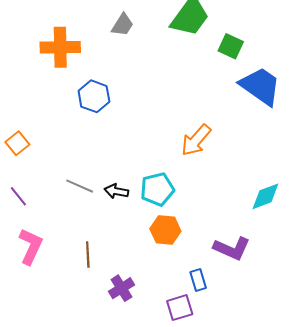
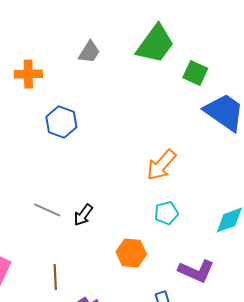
orange cross: (60, 47) -> (28, 74), size x0.7
cyan pentagon: (157, 189) -> (166, 213), moved, size x0.7
black arrow: (116, 191) -> (83, 215), turned -65

